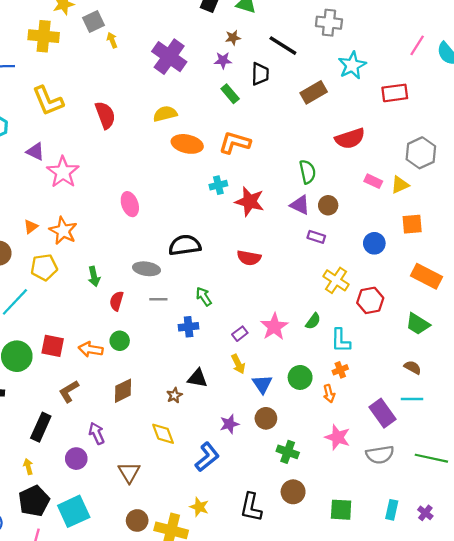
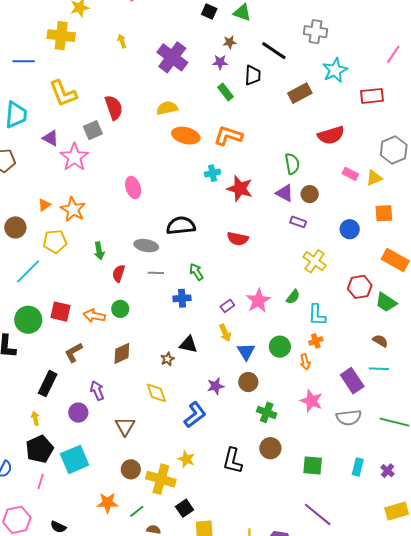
gray square: (93, 22) -> (93, 130), moved
red hexagon: (370, 300) -> (360, 287), moved

